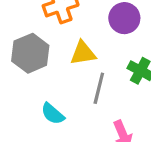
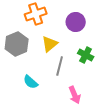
yellow triangle: (83, 53) -> (50, 44), turned -30

